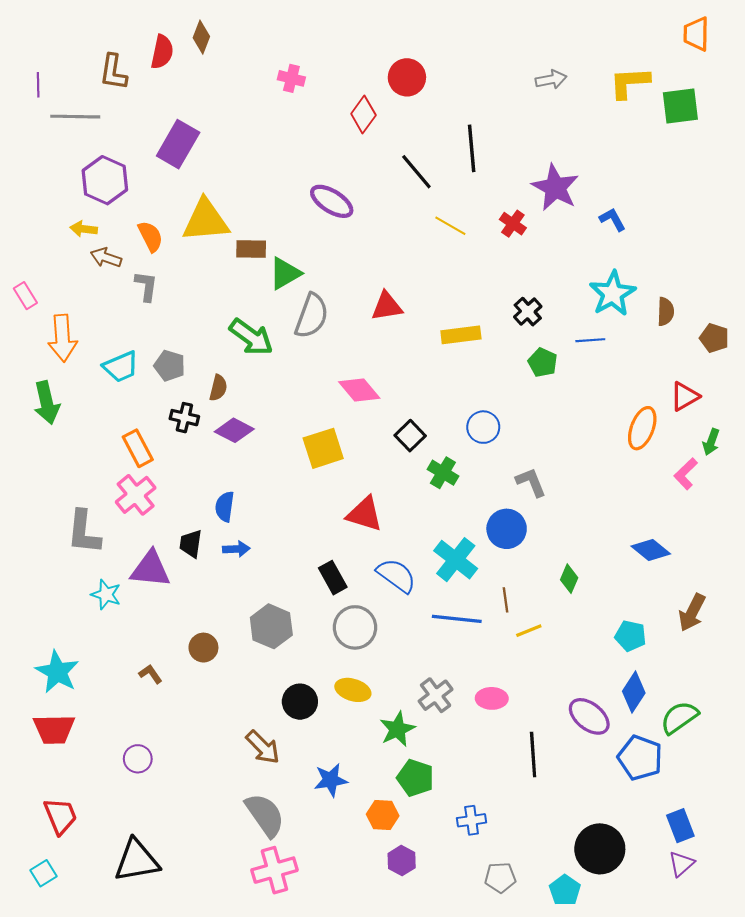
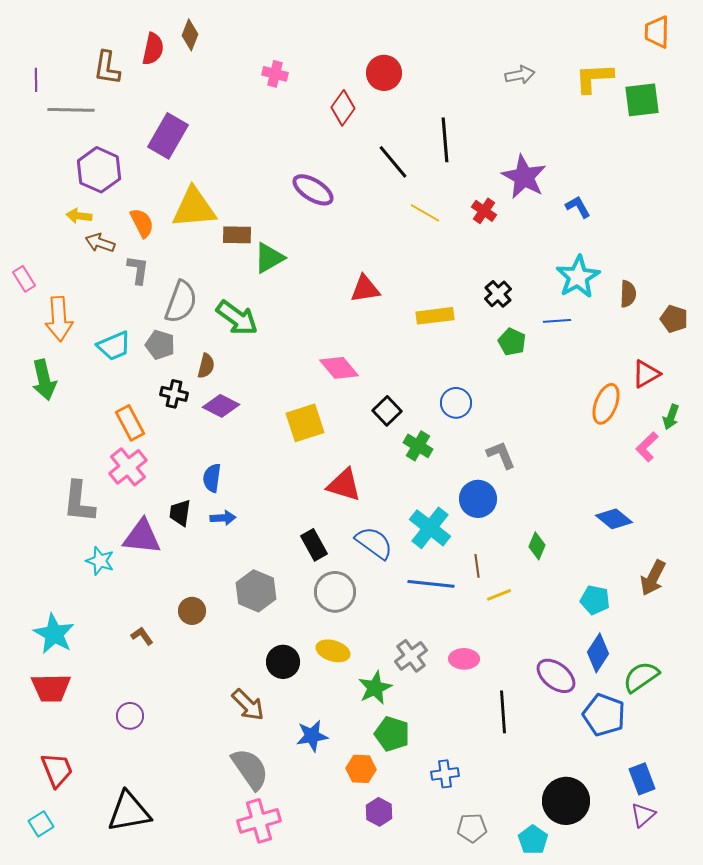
gray semicircle: (312, 316) -> (181, 302), moved

